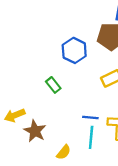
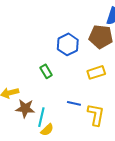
brown star: (35, 131) -> (25, 108), turned -30
cyan line: (91, 137) -> (41, 117), moved

